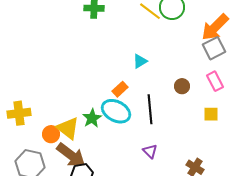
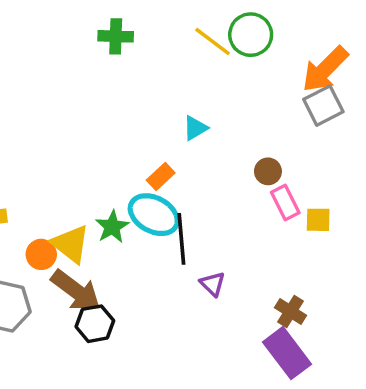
pink rectangle: (215, 81) -> (285, 202), moved
black line: (150, 109) -> (181, 239), moved

